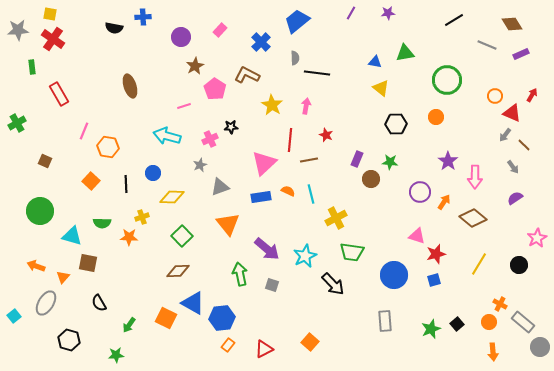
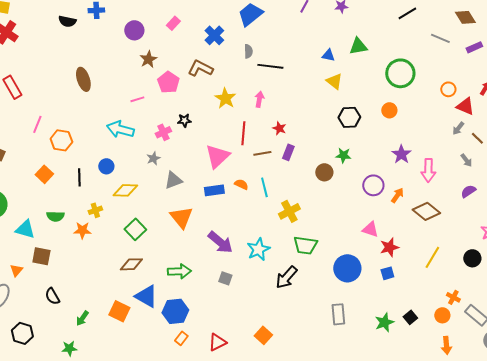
purple rectangle: (357, 159) -> (288, 152), moved
green arrow: (240, 274) -> (179, 271), moved, turned 100
black arrow: (333, 284) -> (286, 277), turned 85

